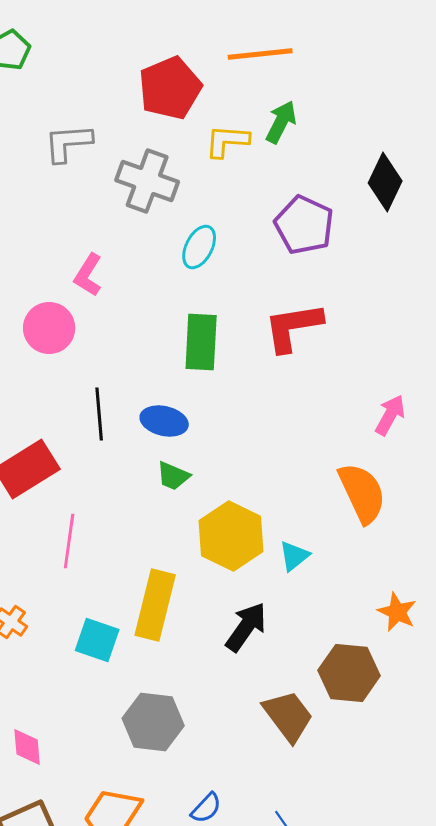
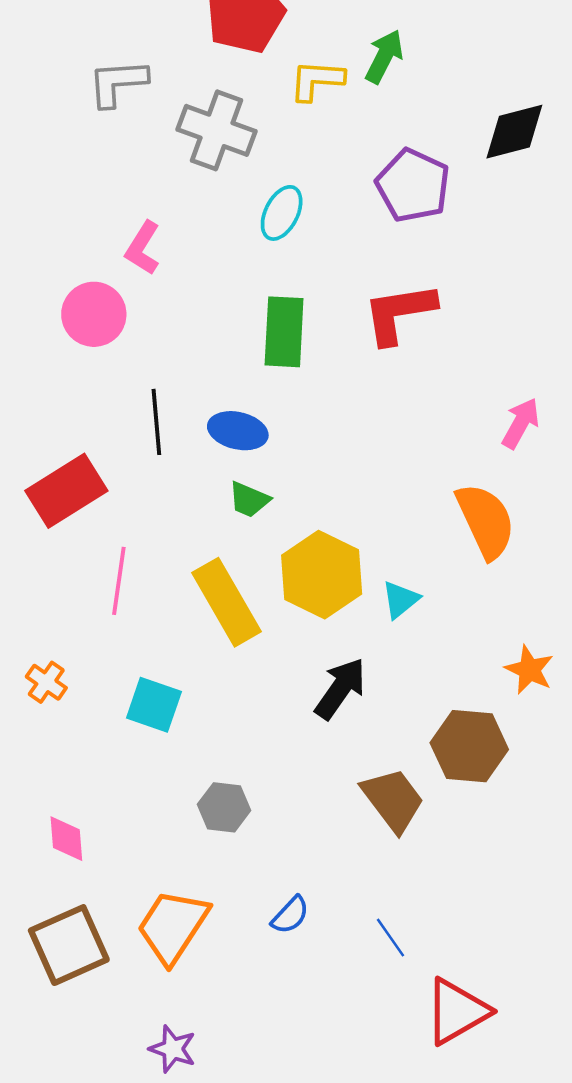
black diamond: (385, 182) -> (514, 132), turned 50
yellow rectangle: (155, 605) -> (227, 602), moved, turned -44
gray hexagon: (153, 722) -> (224, 807), size x0.7

